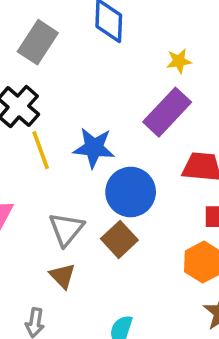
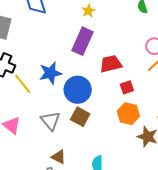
yellow star: (179, 61) -> (88, 11), moved
brown triangle: (62, 276) -> (59, 157), moved

